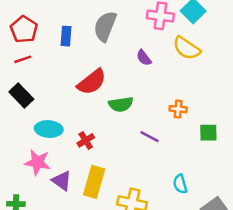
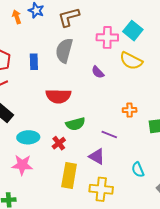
red semicircle: (92, 82) -> (58, 96), turned 45
green semicircle: (121, 104) -> (75, 124), moved
purple triangle: (62, 181) -> (97, 156), moved

